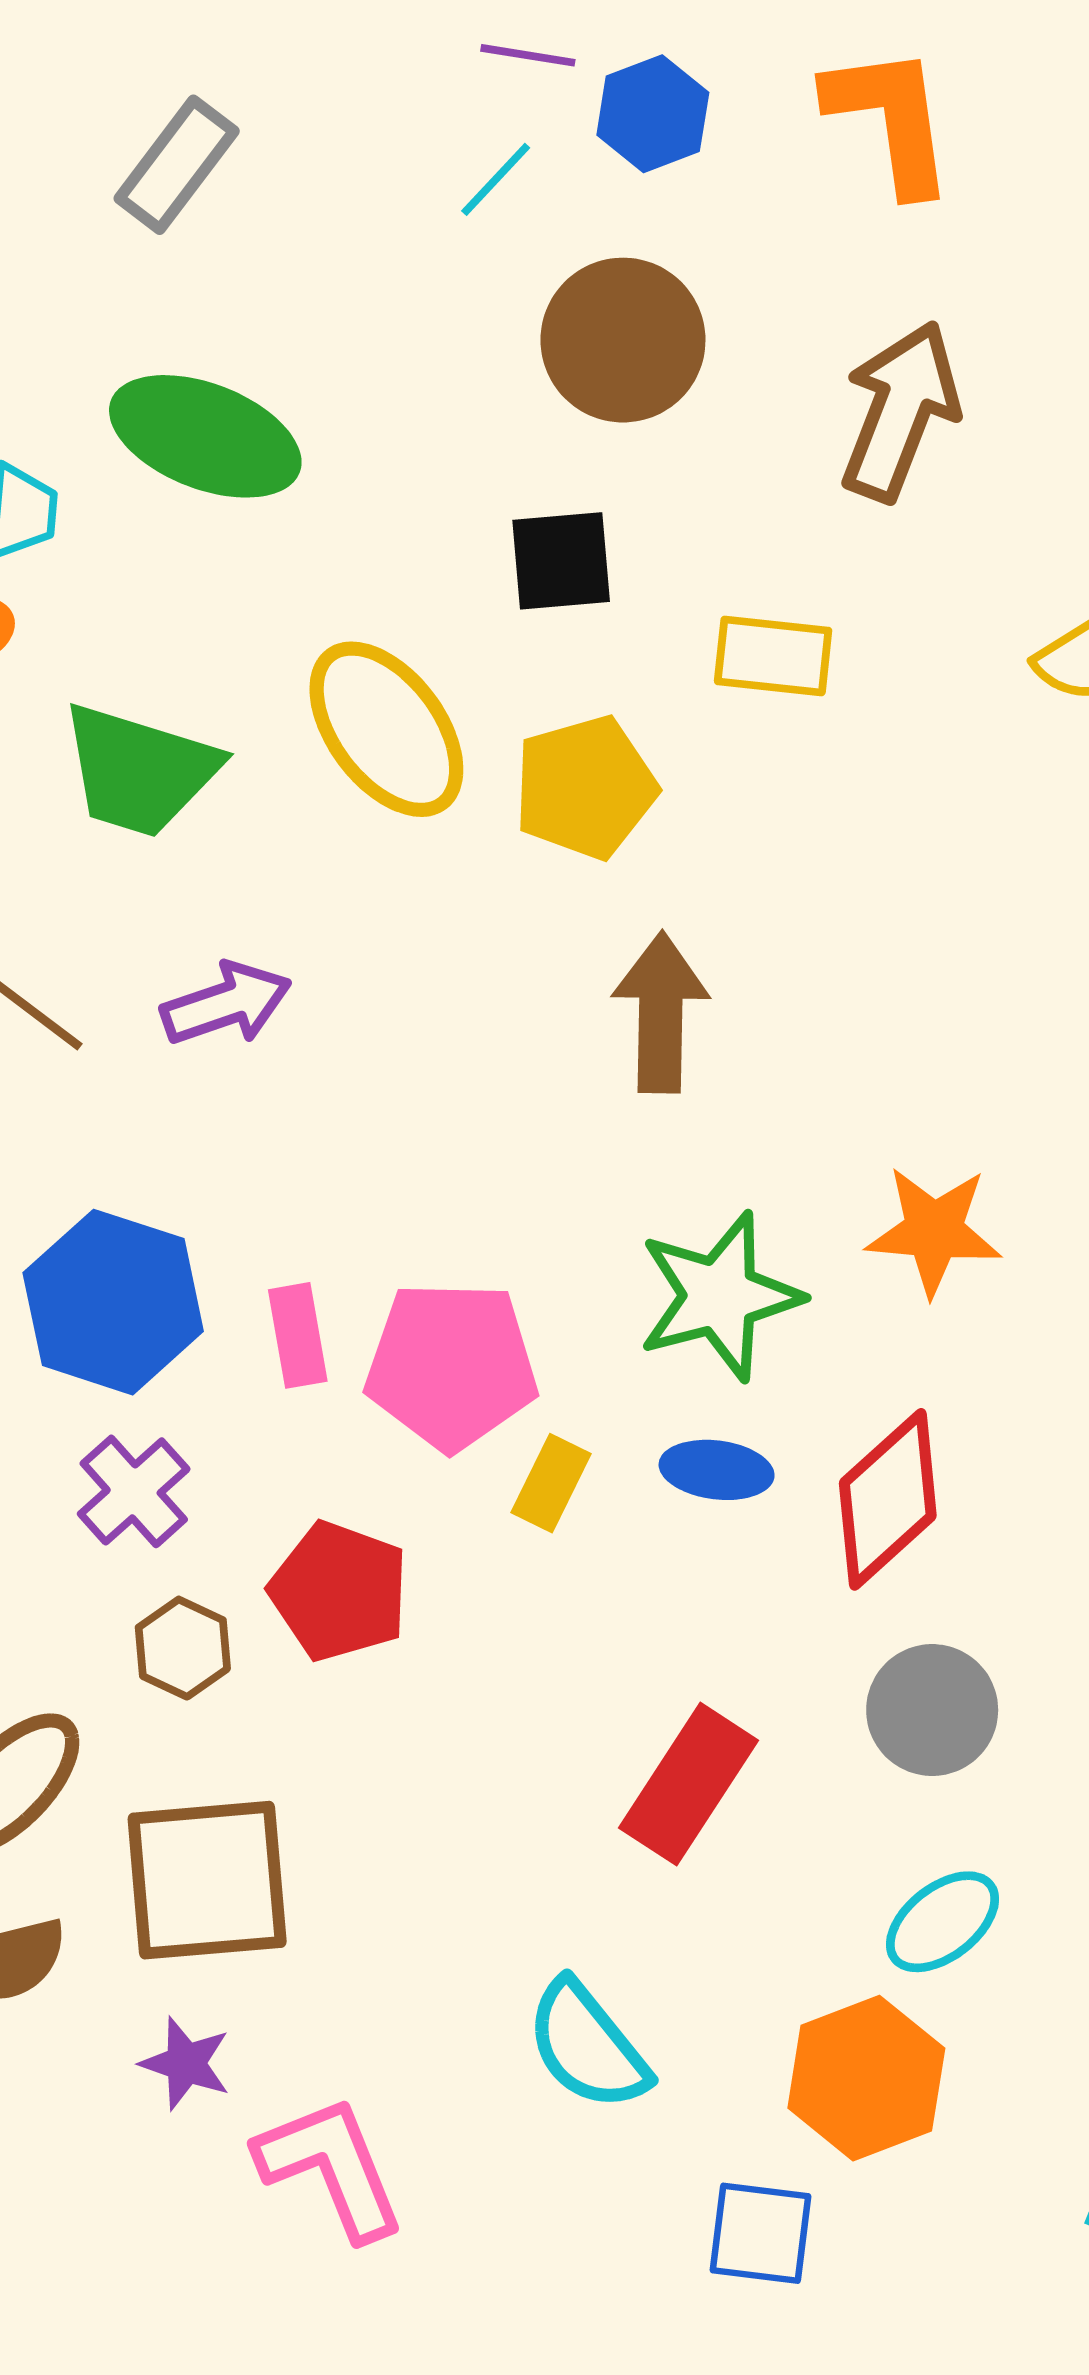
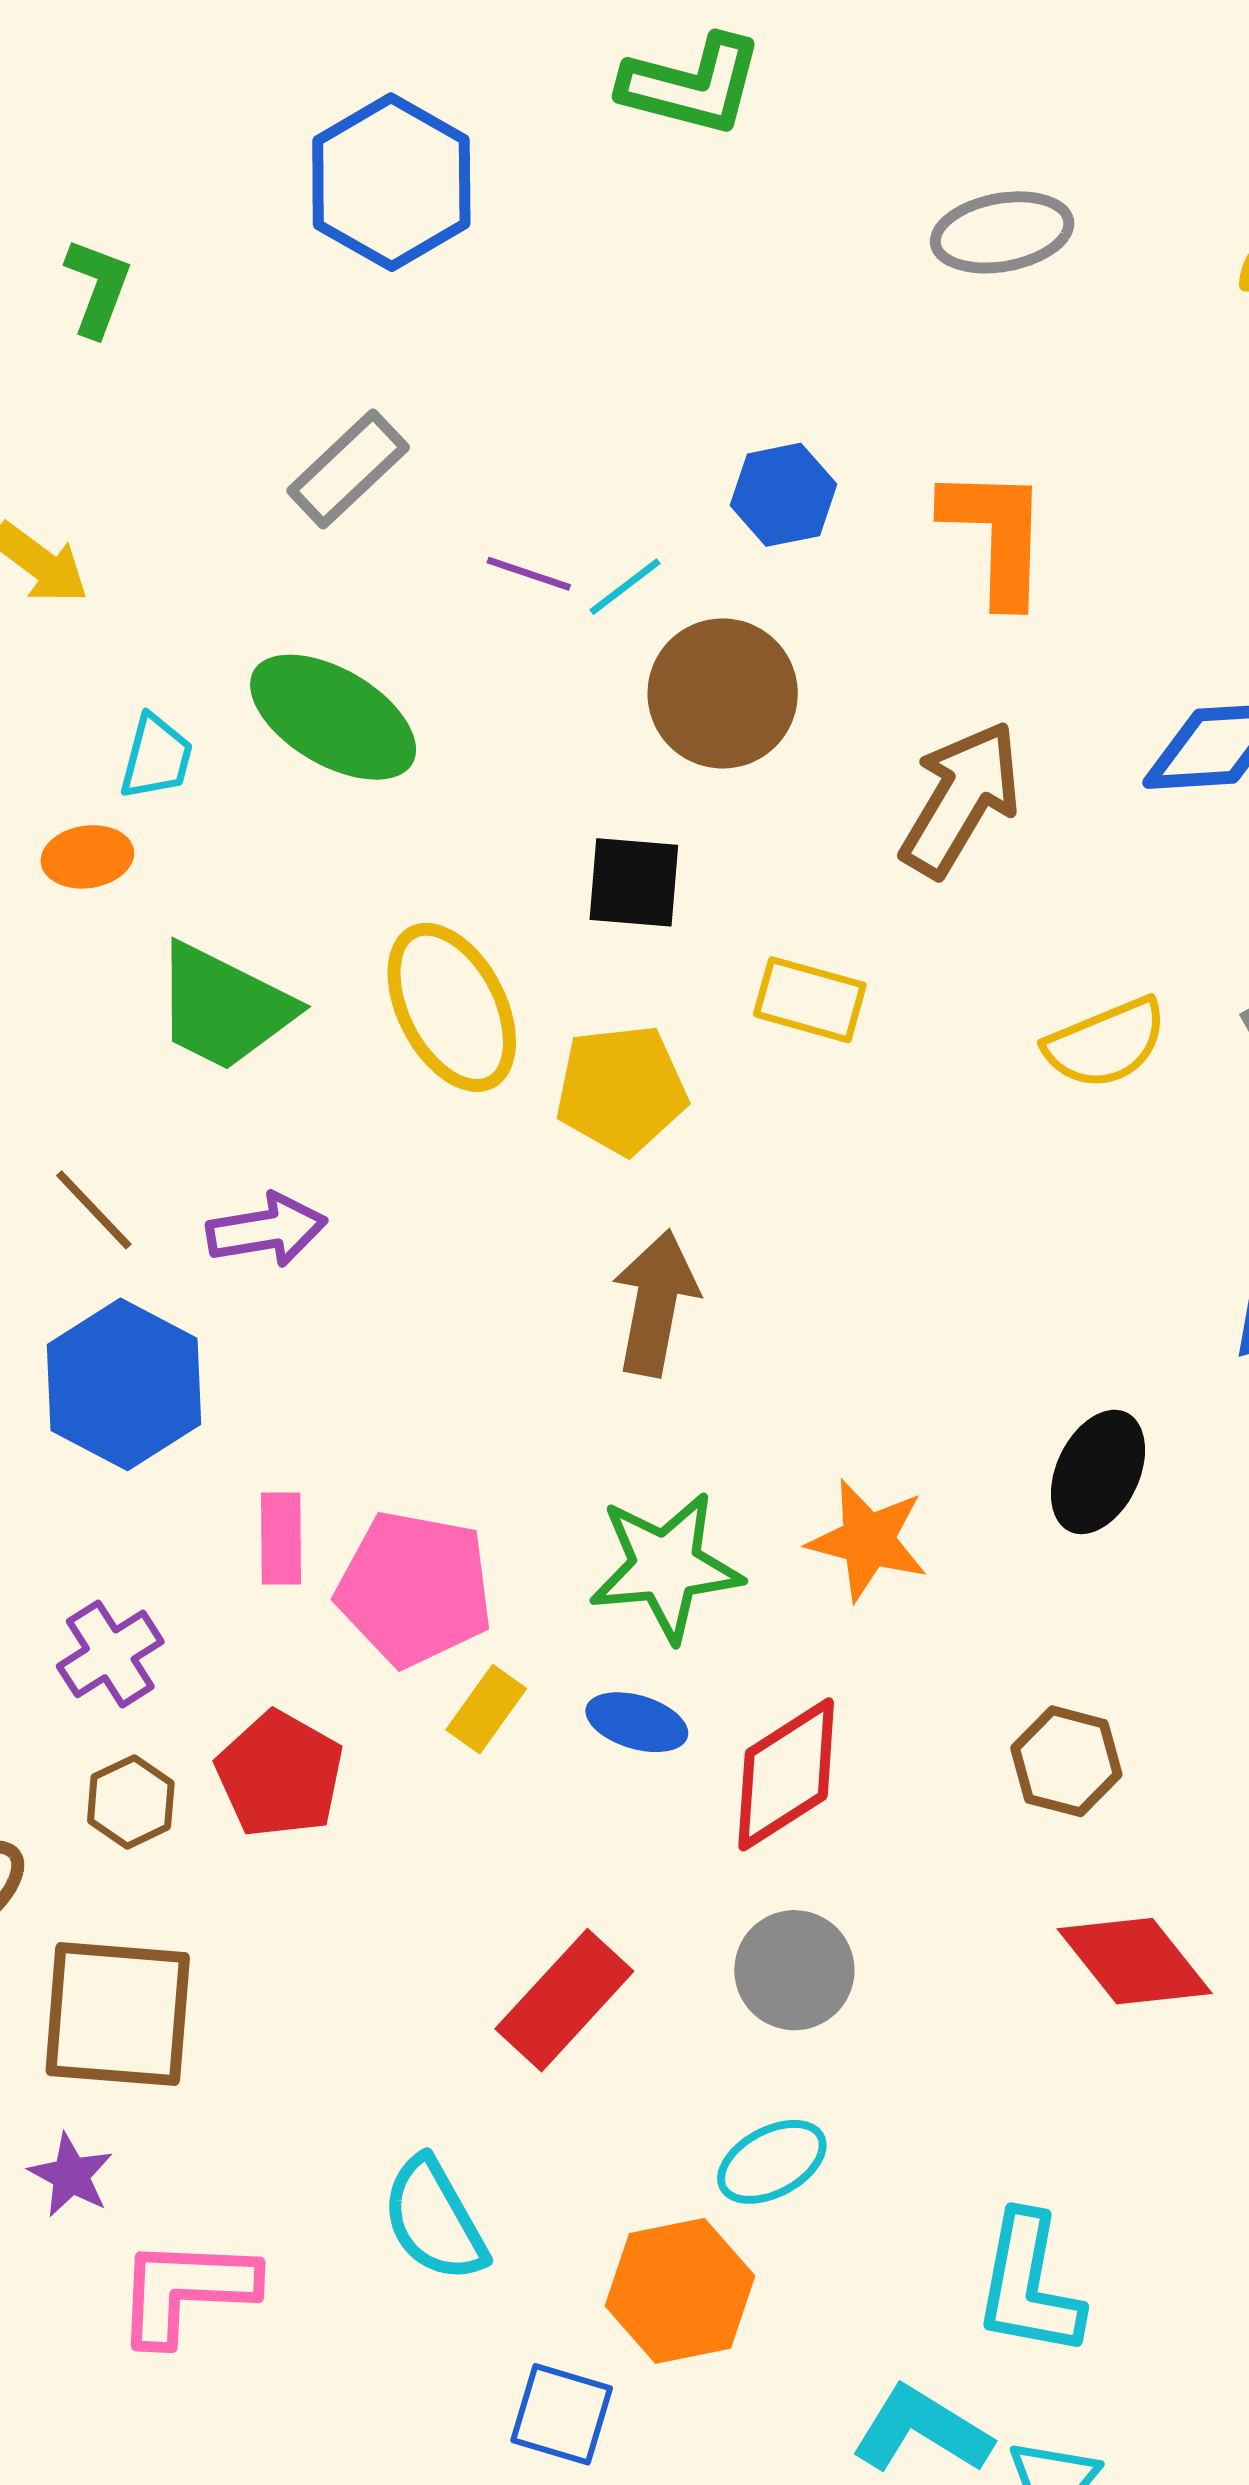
purple line: (528, 55) -> (529, 574), moved
cyan line: (496, 179) -> (625, 587), moved
blue hexagon: (113, 1302) -> (124, 1384), moved
pink L-shape: (331, 2167) -> (186, 2290), turned -75

